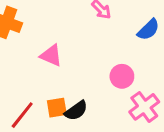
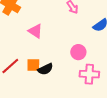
pink cross: (144, 107) -> (89, 74), turned 30

